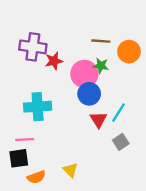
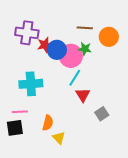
blue circle: (89, 94) -> (57, 50), moved
cyan line: (118, 113) -> (75, 78), moved
orange semicircle: (36, 177) -> (48, 123), moved, turned -56

